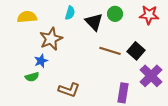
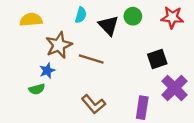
brown line: (110, 51) -> (91, 59), moved
black square: (136, 51) -> (157, 59), turned 30
brown L-shape: (69, 90) -> (94, 104), moved, turned 30

